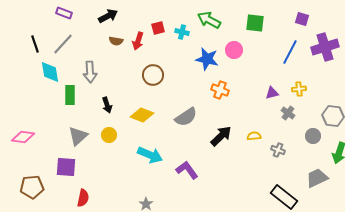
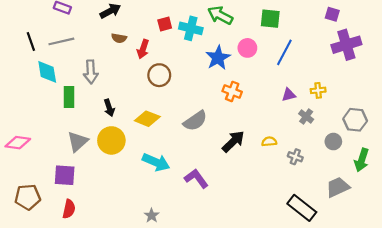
purple square: (302, 19) -> (332, 14), moved
cyan cross: (182, 32) -> (191, 28), size x1.5
red arrow: (138, 41) -> (143, 49), moved
gray line: (63, 44) -> (61, 41), turned 35
blue line: (290, 52) -> (284, 52), moved
blue star: (207, 59) -> (218, 58), turned 30
yellow circle: (109, 135) -> (111, 140), size x1.6
red semicircle: (83, 198) -> (69, 209), moved

